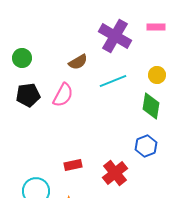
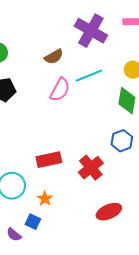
pink semicircle: (63, 95) -> (60, 90), moved
red rectangle: (73, 165) -> (49, 160), size x1.4

